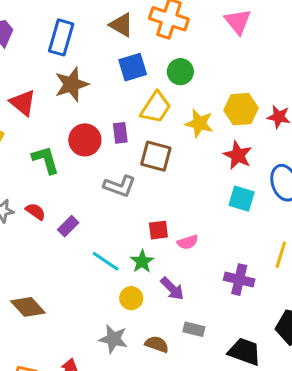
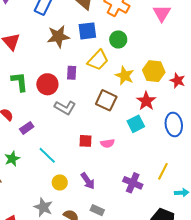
brown star: (72, 84) -> (58, 36), moved
red circle: (85, 140) -> (47, 84), moved
brown square: (156, 156) -> (106, 100), moved
cyan square: (242, 199) -> (136, 124), moved, turned 36
pink semicircle: (188, 242) -> (107, 143), moved
green star: (142, 261) -> (12, 159), moved

